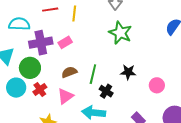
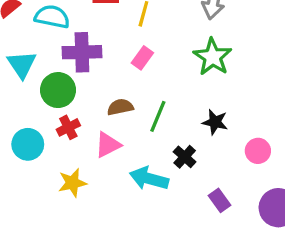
pink rectangle: (65, 42) -> (142, 58), moved, turned -32
cyan circle: (16, 88) -> (28, 144), moved
black cross: (106, 91) -> (185, 157), moved

